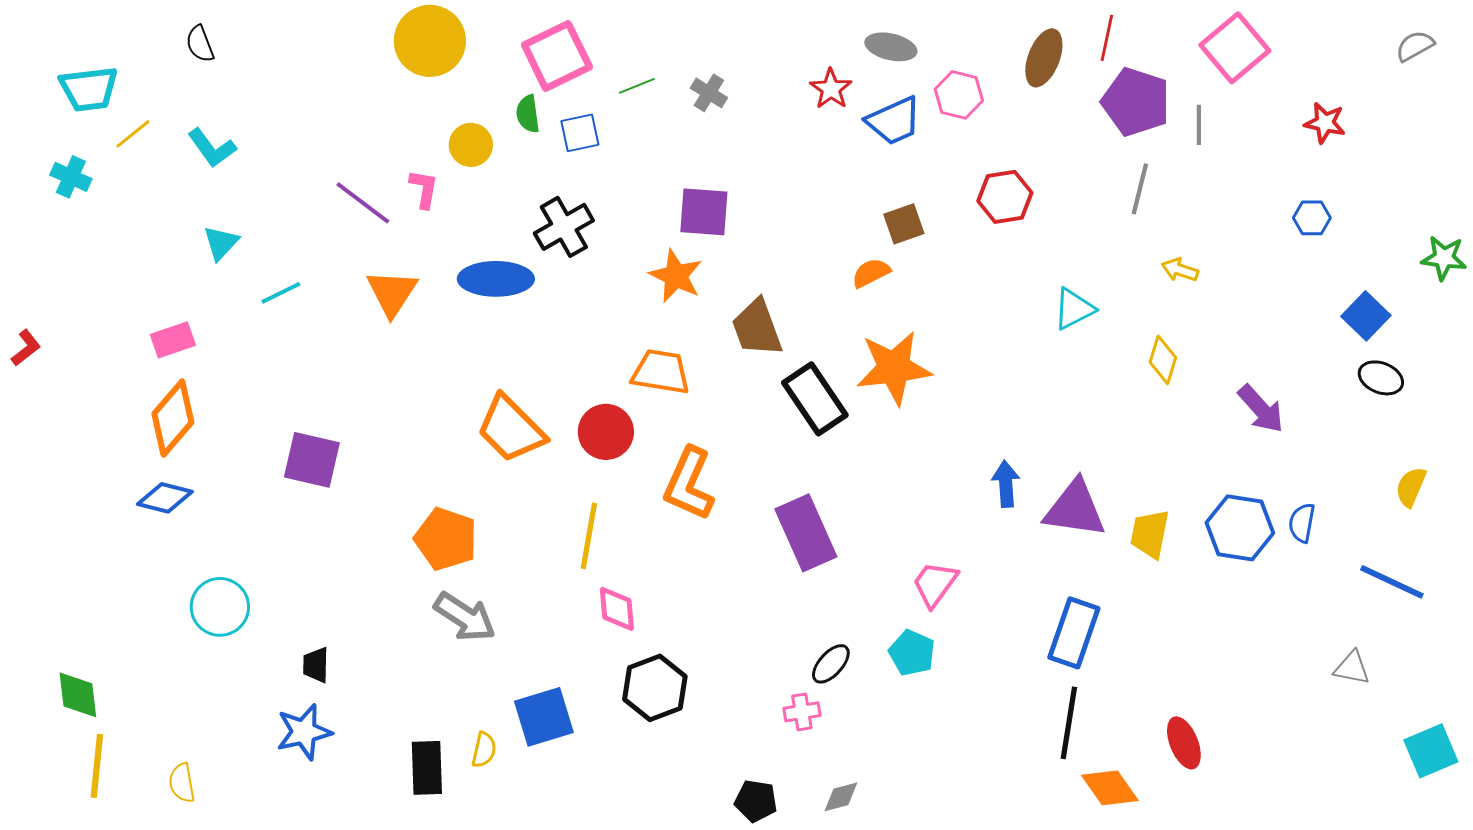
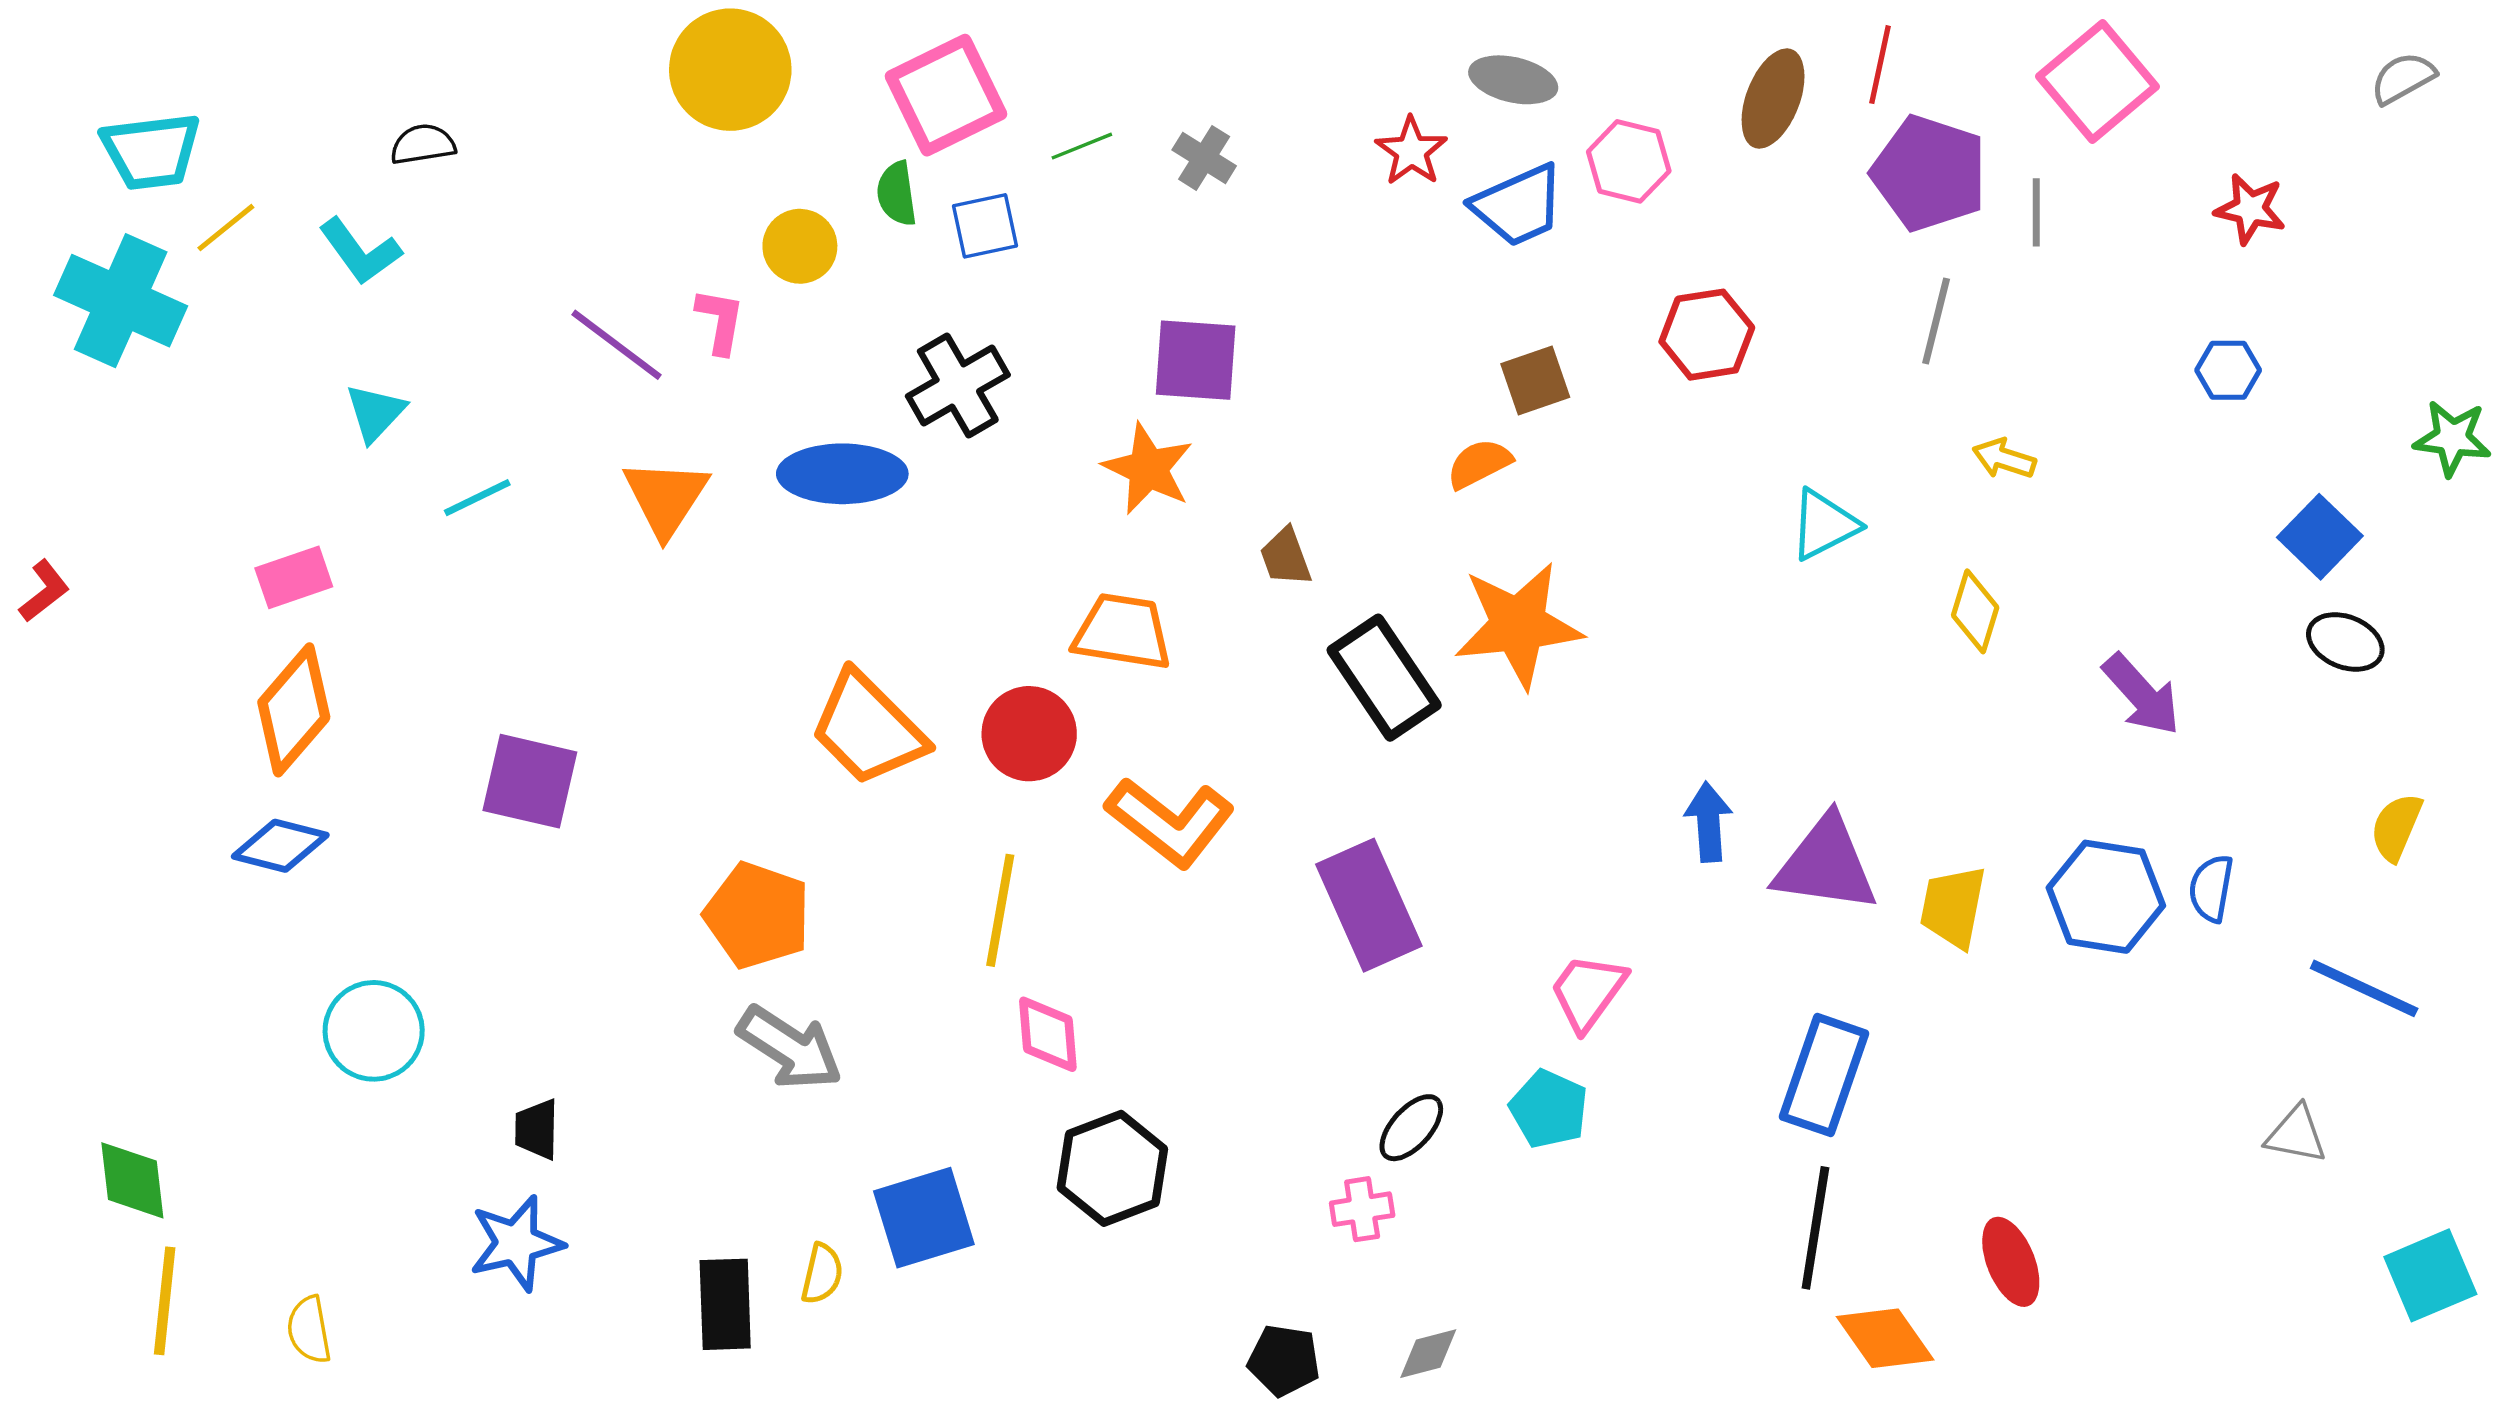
black semicircle: (200, 44) -> (423, 144), moved, turned 102
cyan cross: (71, 177) -> (121, 301), size x1.8
brown trapezoid: (757, 328) -> (1286, 557), size x0.6
orange L-shape: (689, 484) -> (1170, 822), turned -76

